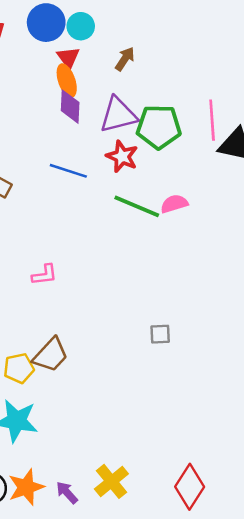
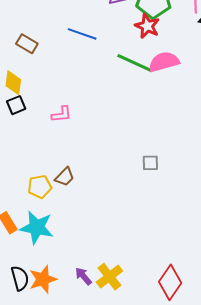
red star: (122, 156) -> (147, 26), moved
pink semicircle: (174, 204) -> (164, 62), size x1.4
brown trapezoid: (51, 355) -> (65, 177), size x0.7
purple arrow: (67, 493) -> (83, 276), moved

